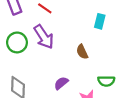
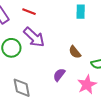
brown semicircle: (82, 52) -> (75, 52), moved

